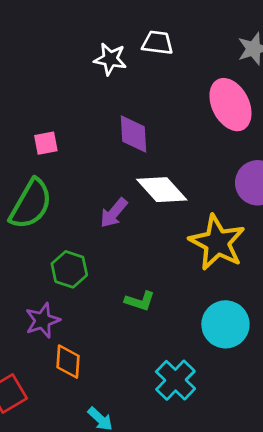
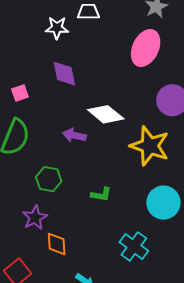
pink ellipse: (230, 105) -> (146, 48), turned 60
purple diamond: (134, 134) -> (64, 74), moved
purple arrow: (114, 213) -> (74, 135), turned 70

